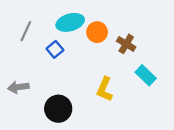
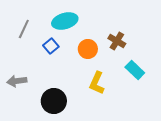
orange circle: (97, 32) -> (88, 49), moved

